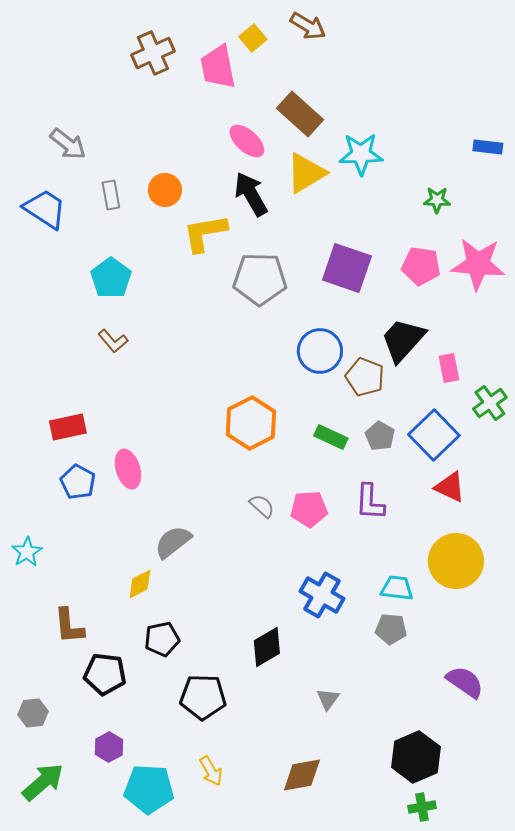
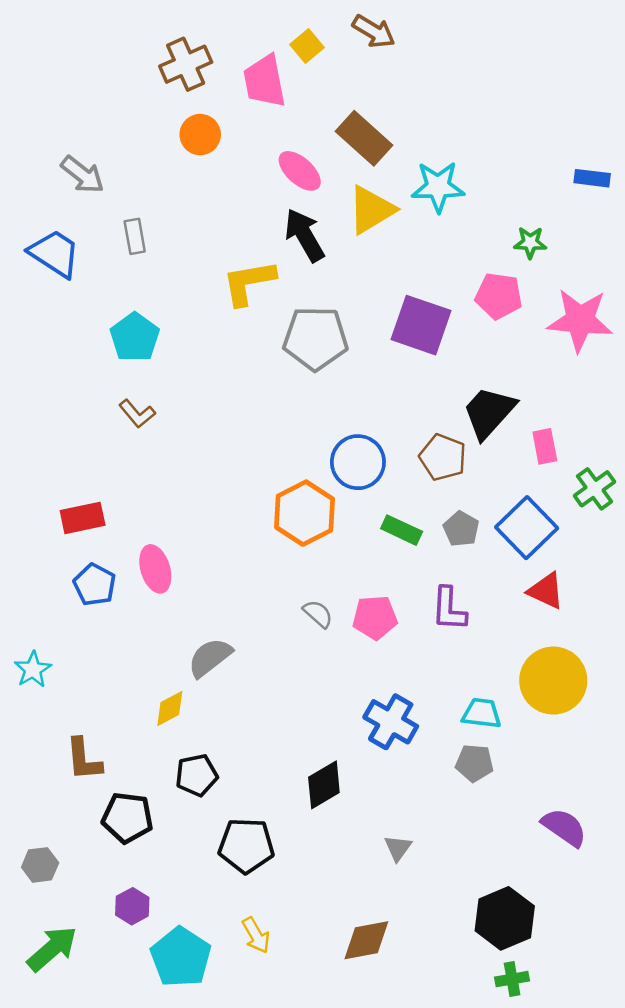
orange circle: (165, 190) -> (200, 135), moved
pink pentagon: (421, 266) -> (499, 296), moved
blue circle: (320, 351) -> (358, 462), moved
cyan pentagon: (149, 789) -> (181, 957), turned 30

